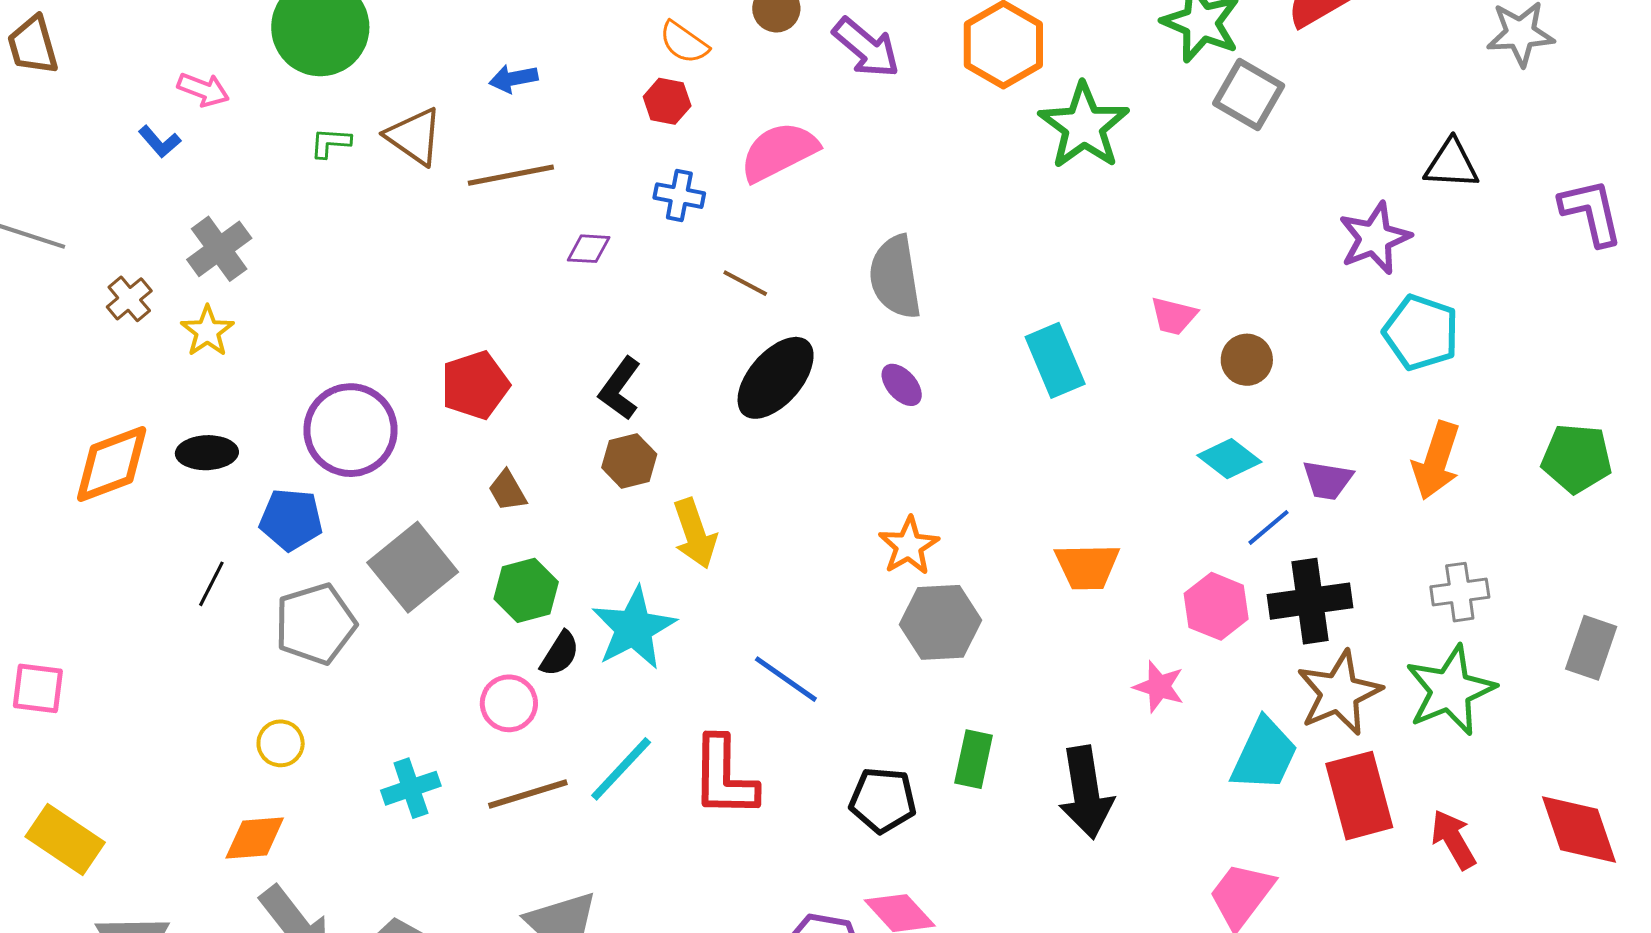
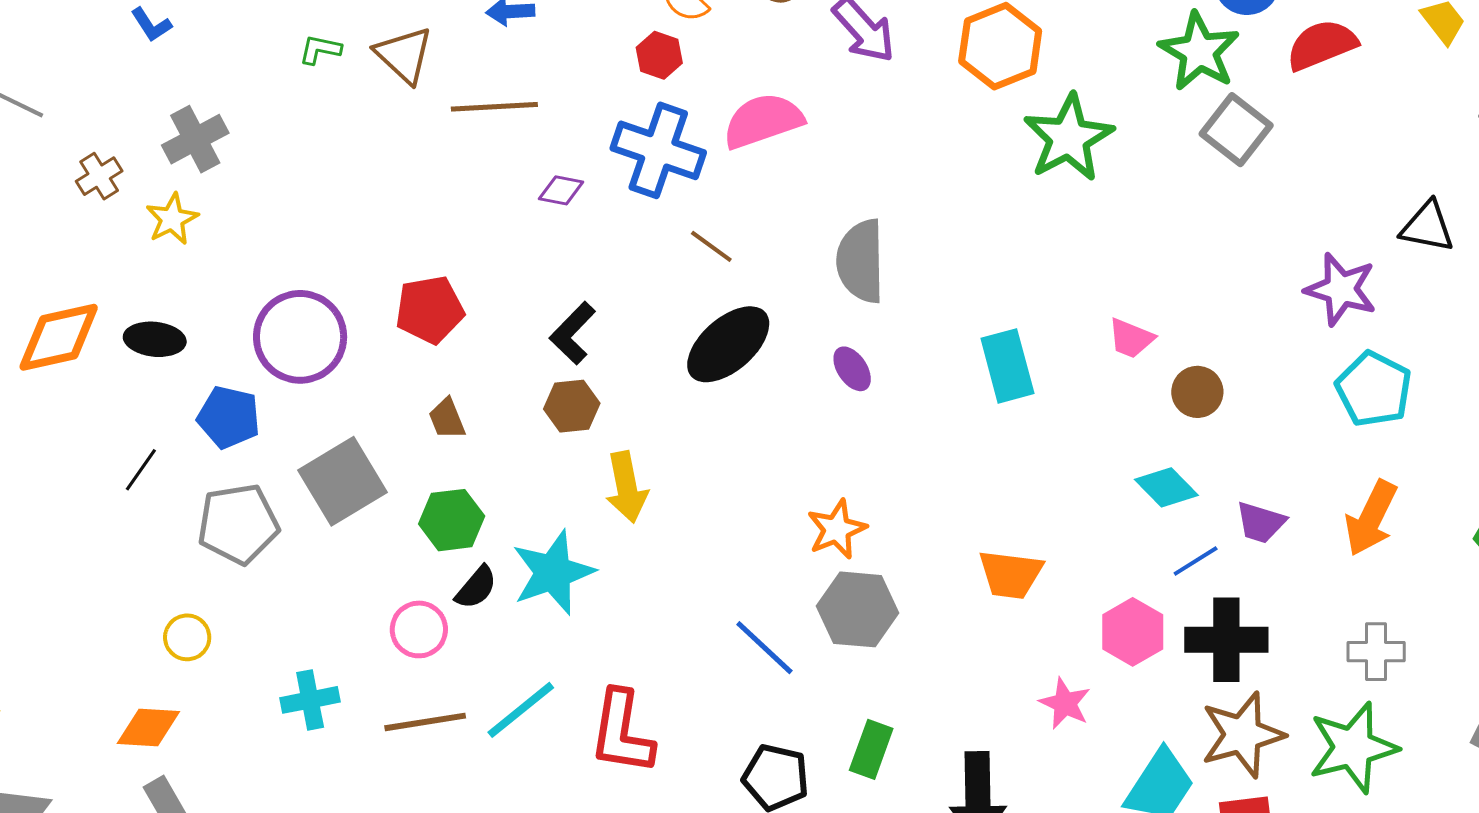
blue cross: (679, 196) -> (658, 150), size x1.8
purple star: (1375, 238) -> (1341, 289), turned 30
blue line: (786, 679) -> (764, 648), moved

